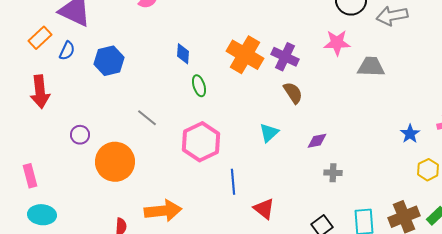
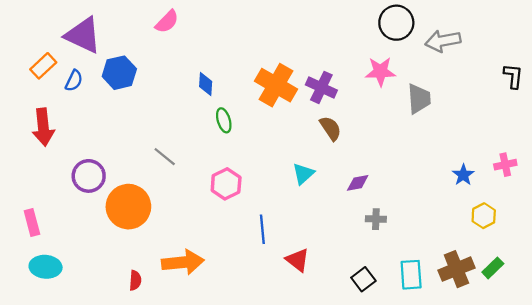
blue hexagon: (109, 61) -> (119, 73), moved
gray trapezoid: (371, 67) -> (419, 99), turned 84
purple circle: (80, 135) -> (89, 176), size x1.5
pink hexagon: (201, 142) -> (226, 184), size x0.7

